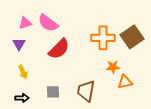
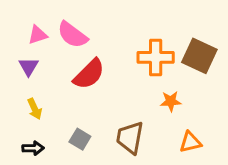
brown square: (132, 37) -> (199, 56), turned -30
orange triangle: (125, 82) -> (190, 142), moved
gray square: (53, 92) -> (80, 139), turned 32

